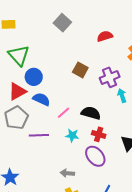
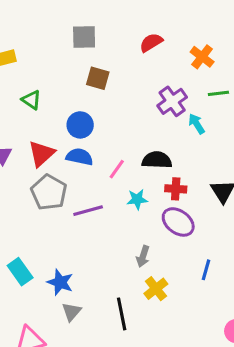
gray square: (62, 23) -> (84, 37), turned -30
green triangle: (19, 55) -> (31, 100), size x0.6
brown square: (80, 70) -> (98, 78), moved
blue circle: (34, 77) -> (80, 125), moved
gray arrow: (67, 173) -> (143, 256), turned -64

